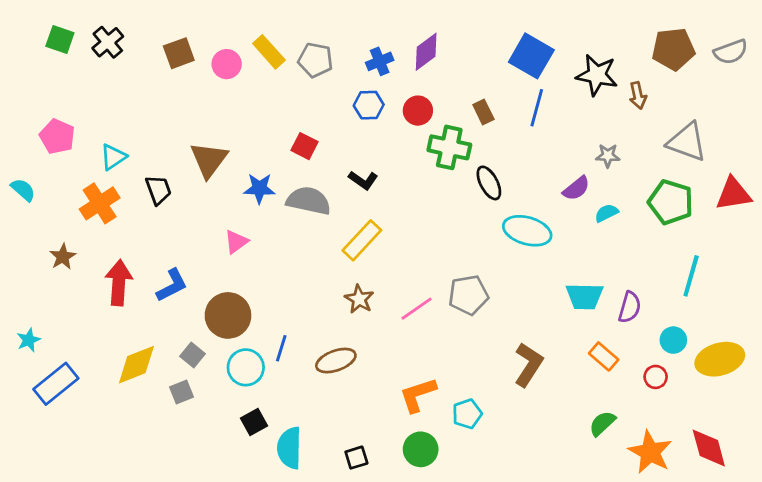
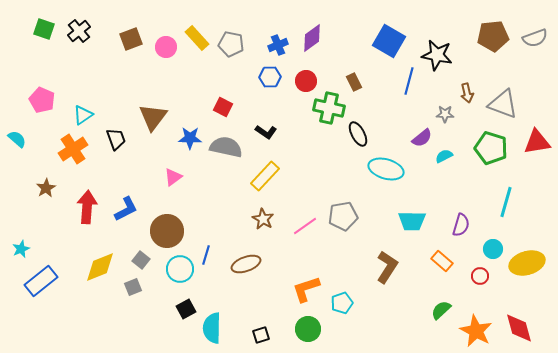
brown arrow: (638, 96) -> (467, 93), moved
blue line: (537, 108) -> (409, 81), moved
cyan trapezoid: (585, 296) -> (412, 221), moved

